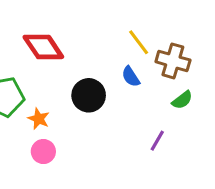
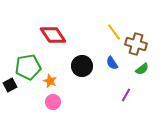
blue semicircle: (131, 77) -> (112, 63), moved

